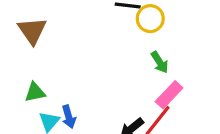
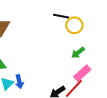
green arrow: (160, 62) -> (78, 53), turned 80

